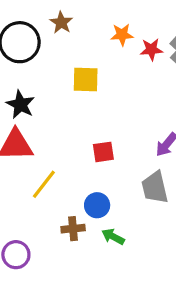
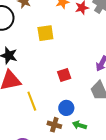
yellow line: (44, 184) -> (32, 101), turned -48
brown cross: (73, 229) -> (54, 125), turned 32

